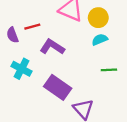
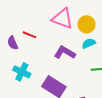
red line: (32, 27) -> (30, 35), turned 40
purple L-shape: (52, 47) -> (65, 53), moved

